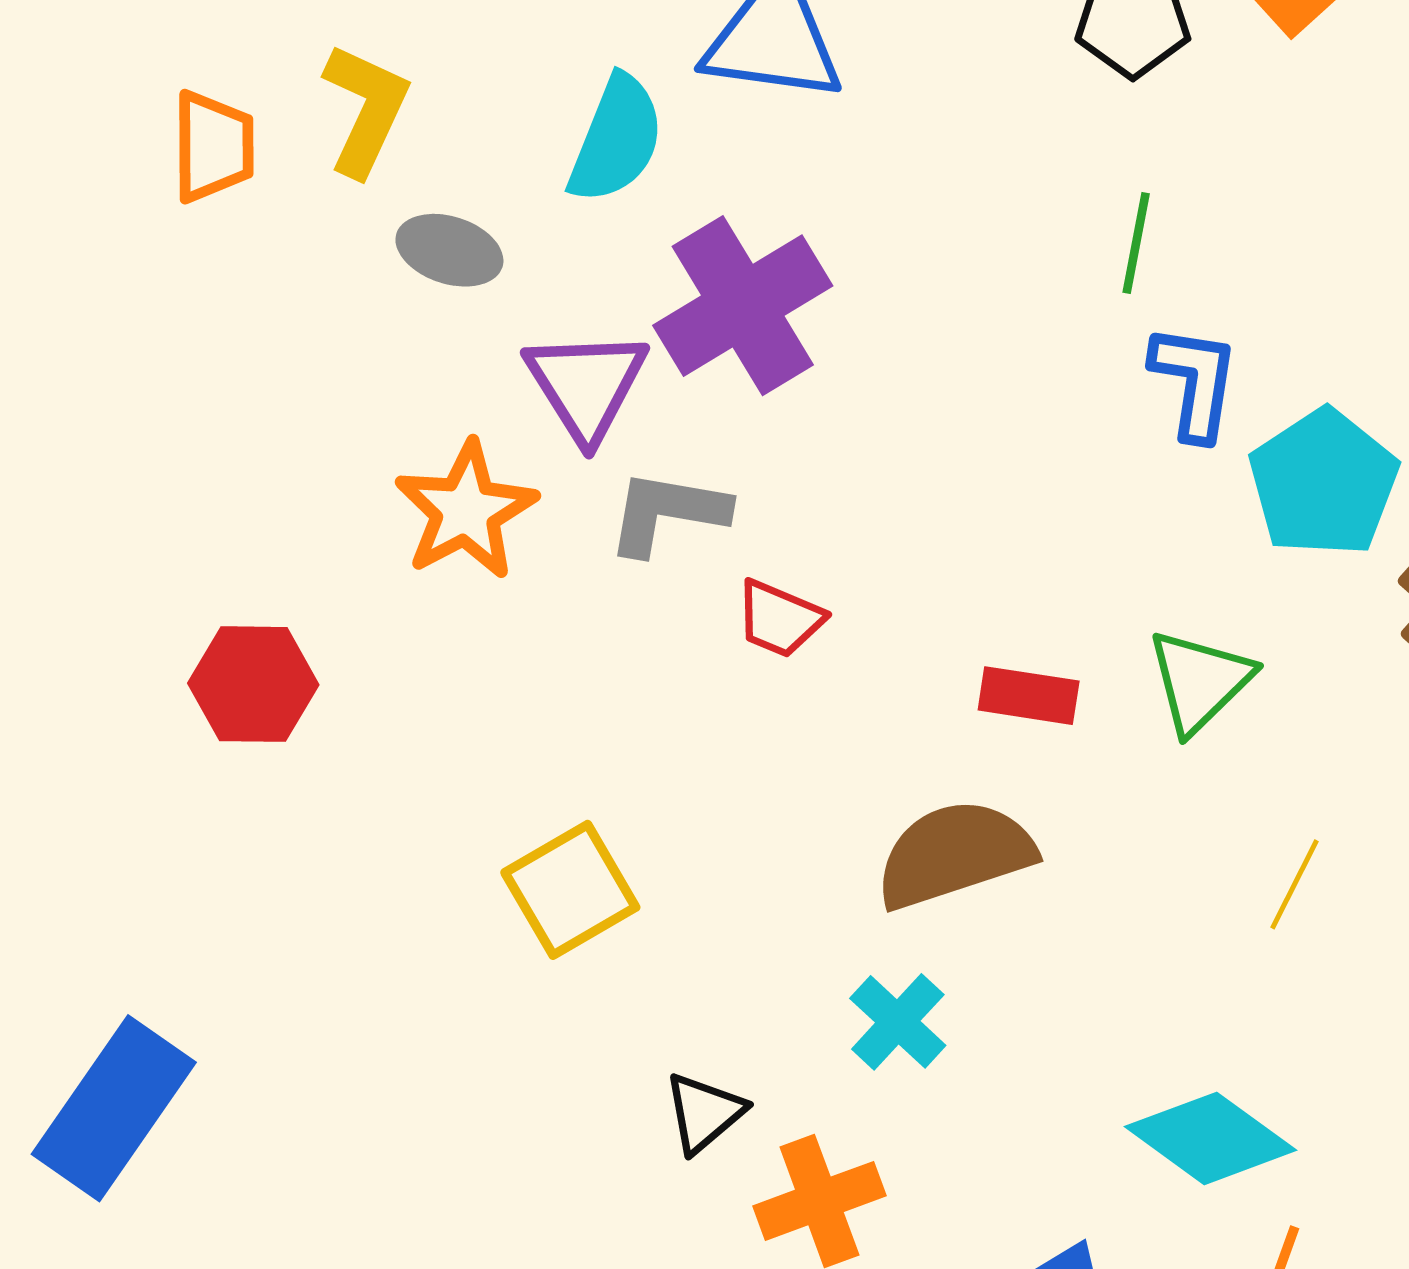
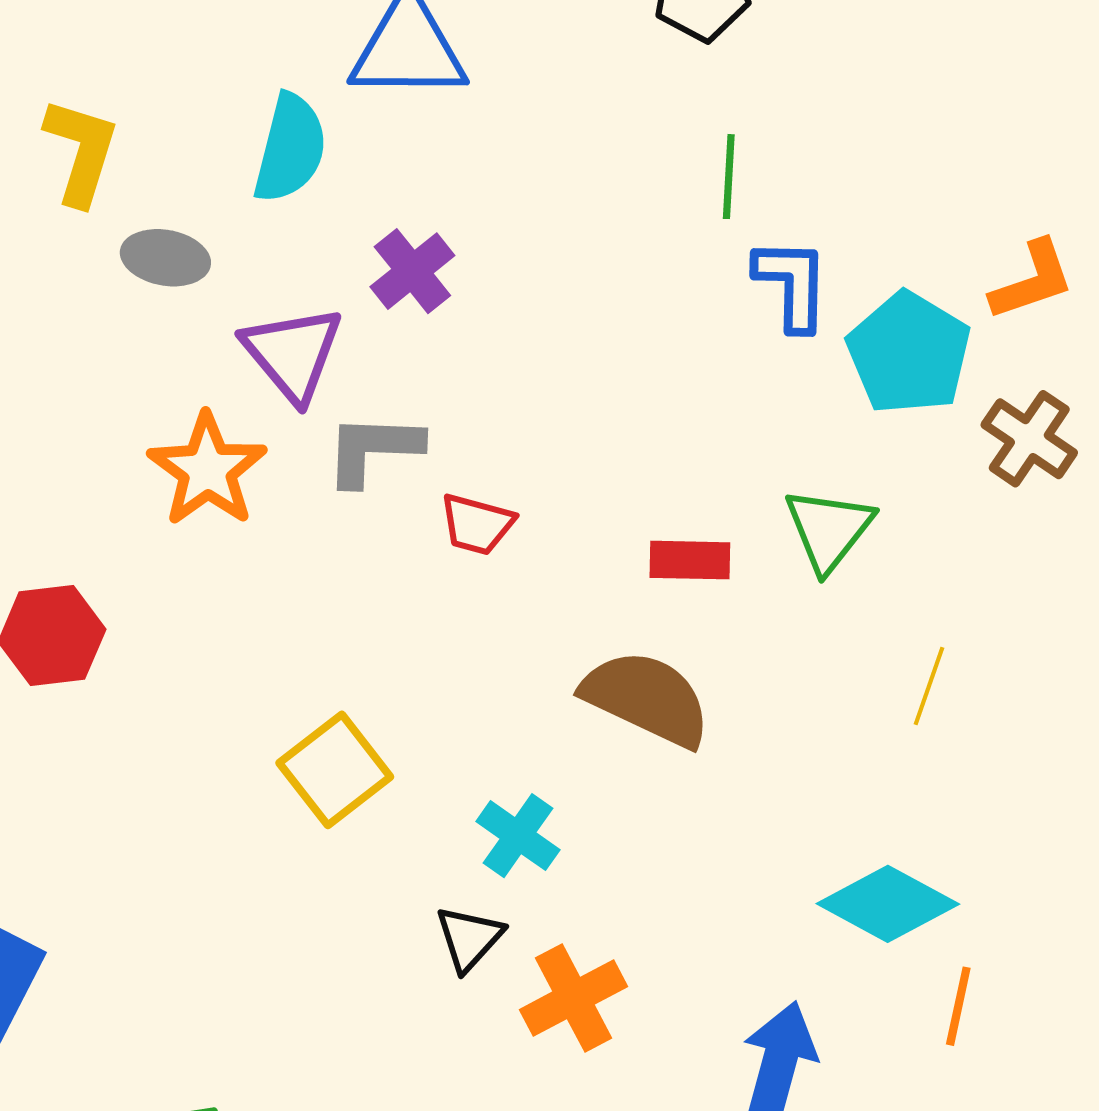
purple cross: (743, 306) -> (412, 271), size x0.6
brown semicircle: (955, 854) -> (647, 698), turned 51
cyan cross: (898, 1022) -> (518, 836), moved

